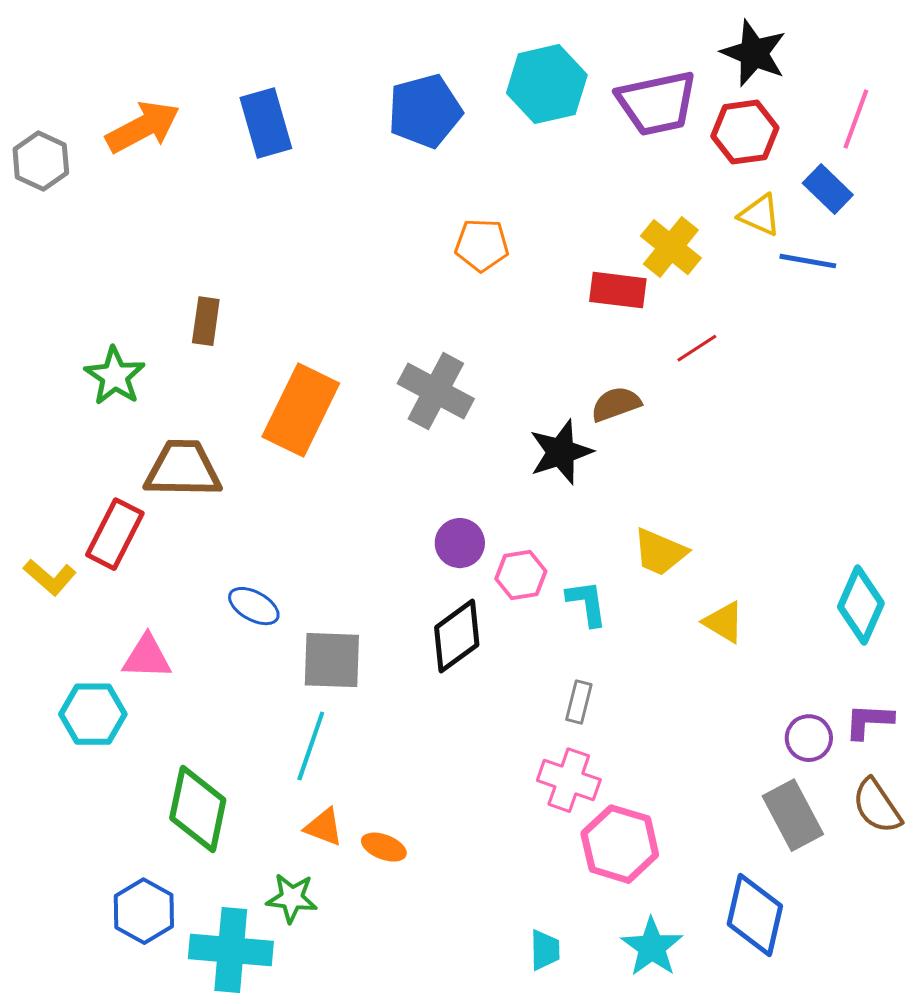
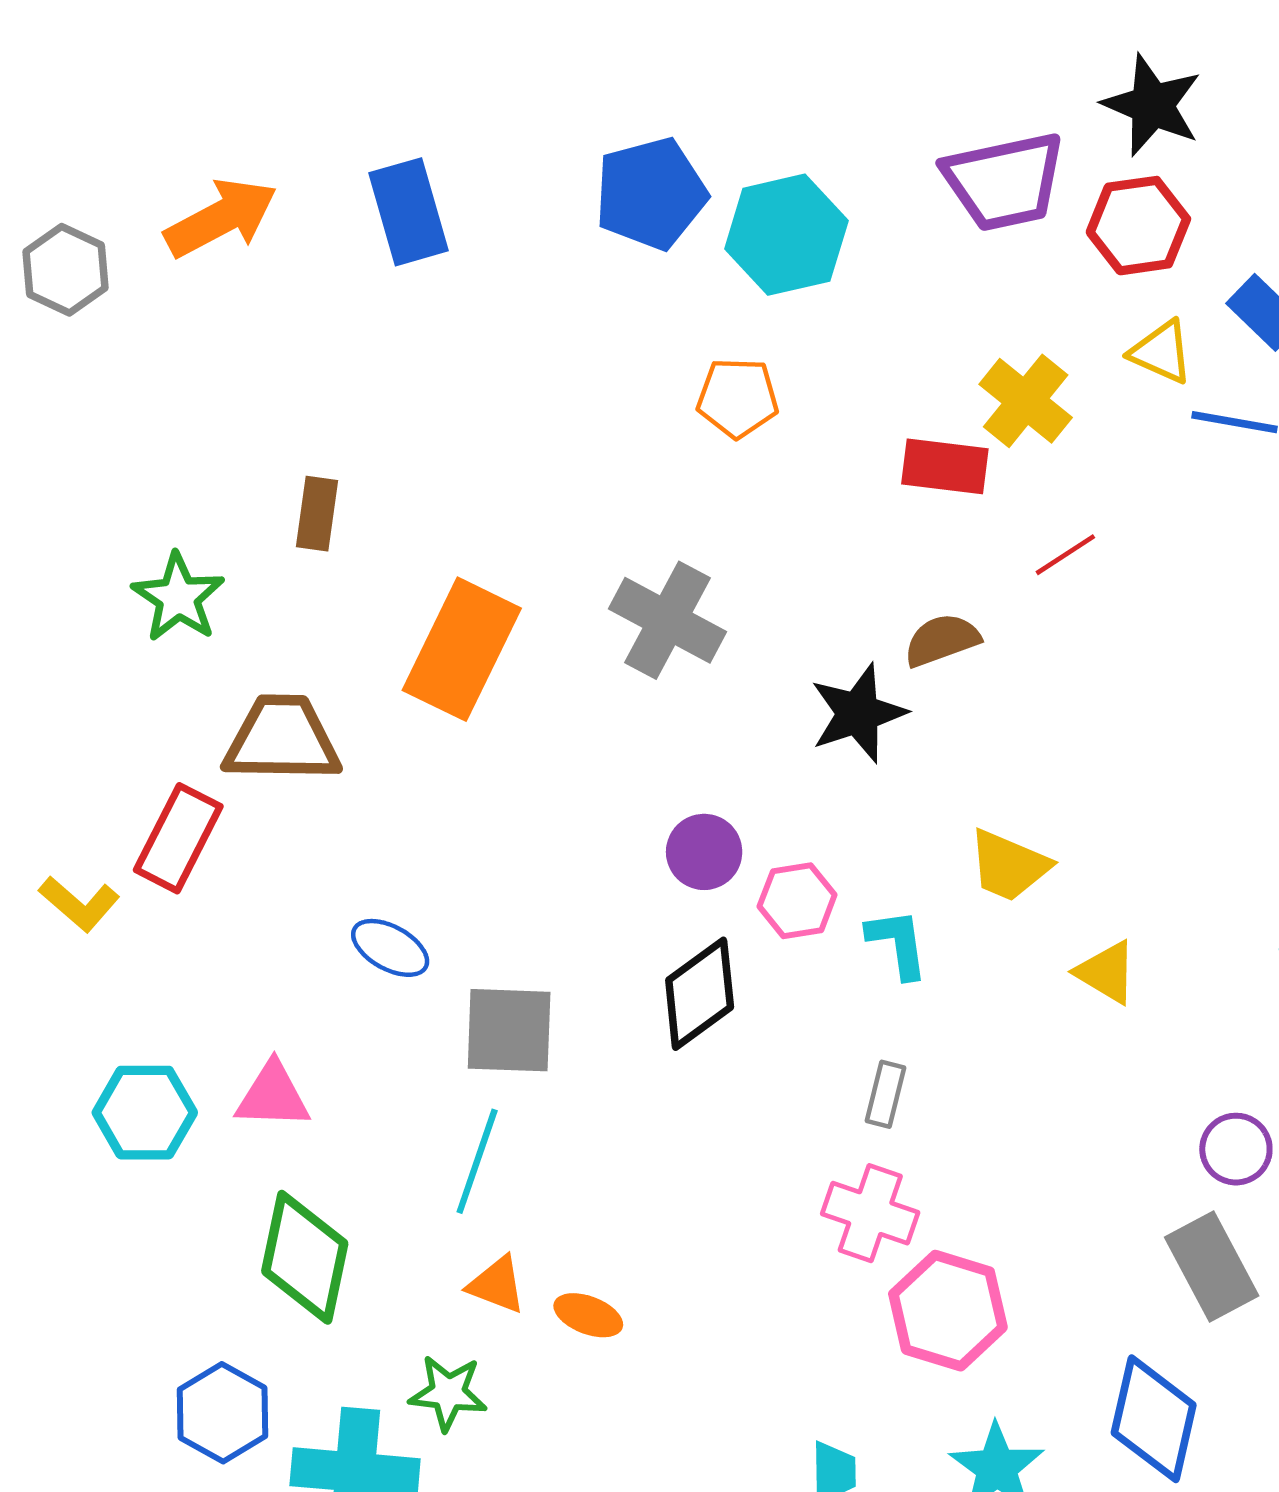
cyan hexagon: (547, 84) -> (786, 235), moved
pink triangle: (147, 657) -> (273, 1096), moved

